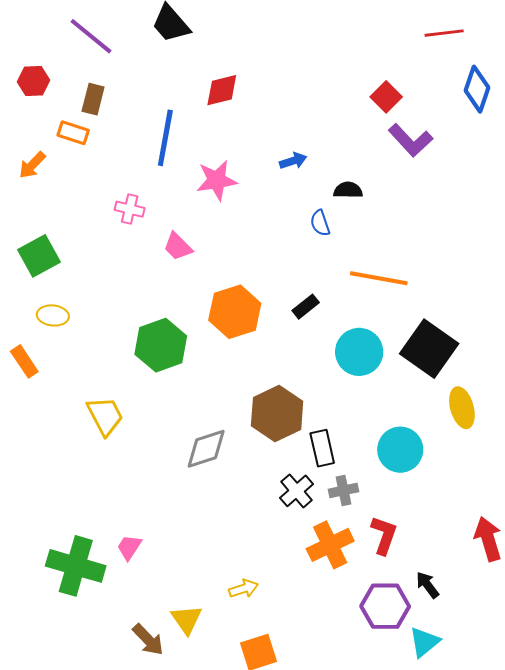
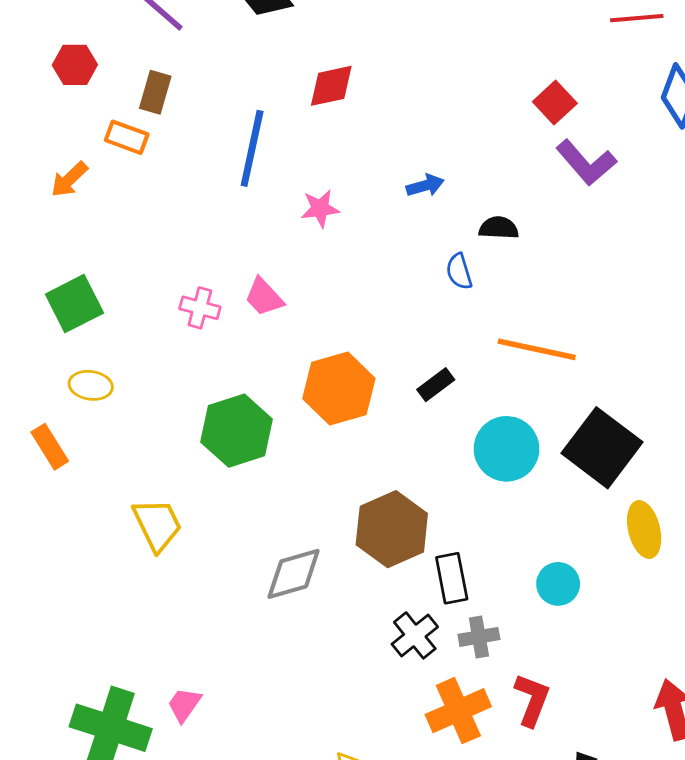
pink star: (217, 180) -> (320, 208), size x0.7
pink cross: (130, 209) -> (200, 308), moved
cyan circle: (400, 450) -> (558, 584), size x0.7

